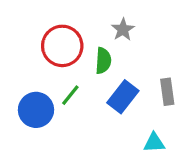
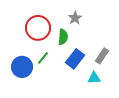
gray rectangle: (167, 92) -> (102, 56), turned 42
cyan triangle: (154, 143) -> (94, 78), moved

